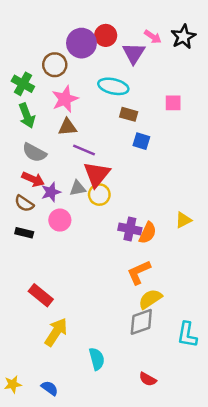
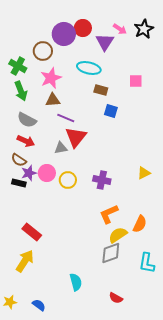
purple star: (51, 192) -> (29, 173), moved
yellow circle: (99, 195) -> (68, 180), moved
orange semicircle: (148, 233) -> (140, 224), moved
yellow arrow: (56, 332) -> (25, 261), moved

